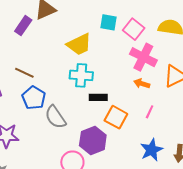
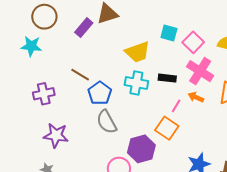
black rectangle: (98, 97) -> (167, 78), moved
blue pentagon: (34, 98) -> (100, 93), moved
pink line: (150, 112) -> (176, 106), moved

